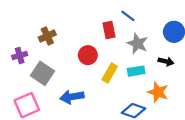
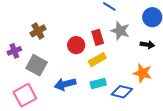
red rectangle: (109, 30) -> (98, 37), moved
cyan rectangle: (136, 71) -> (98, 84), moved
yellow rectangle: (110, 73) -> (97, 60), turned 36

